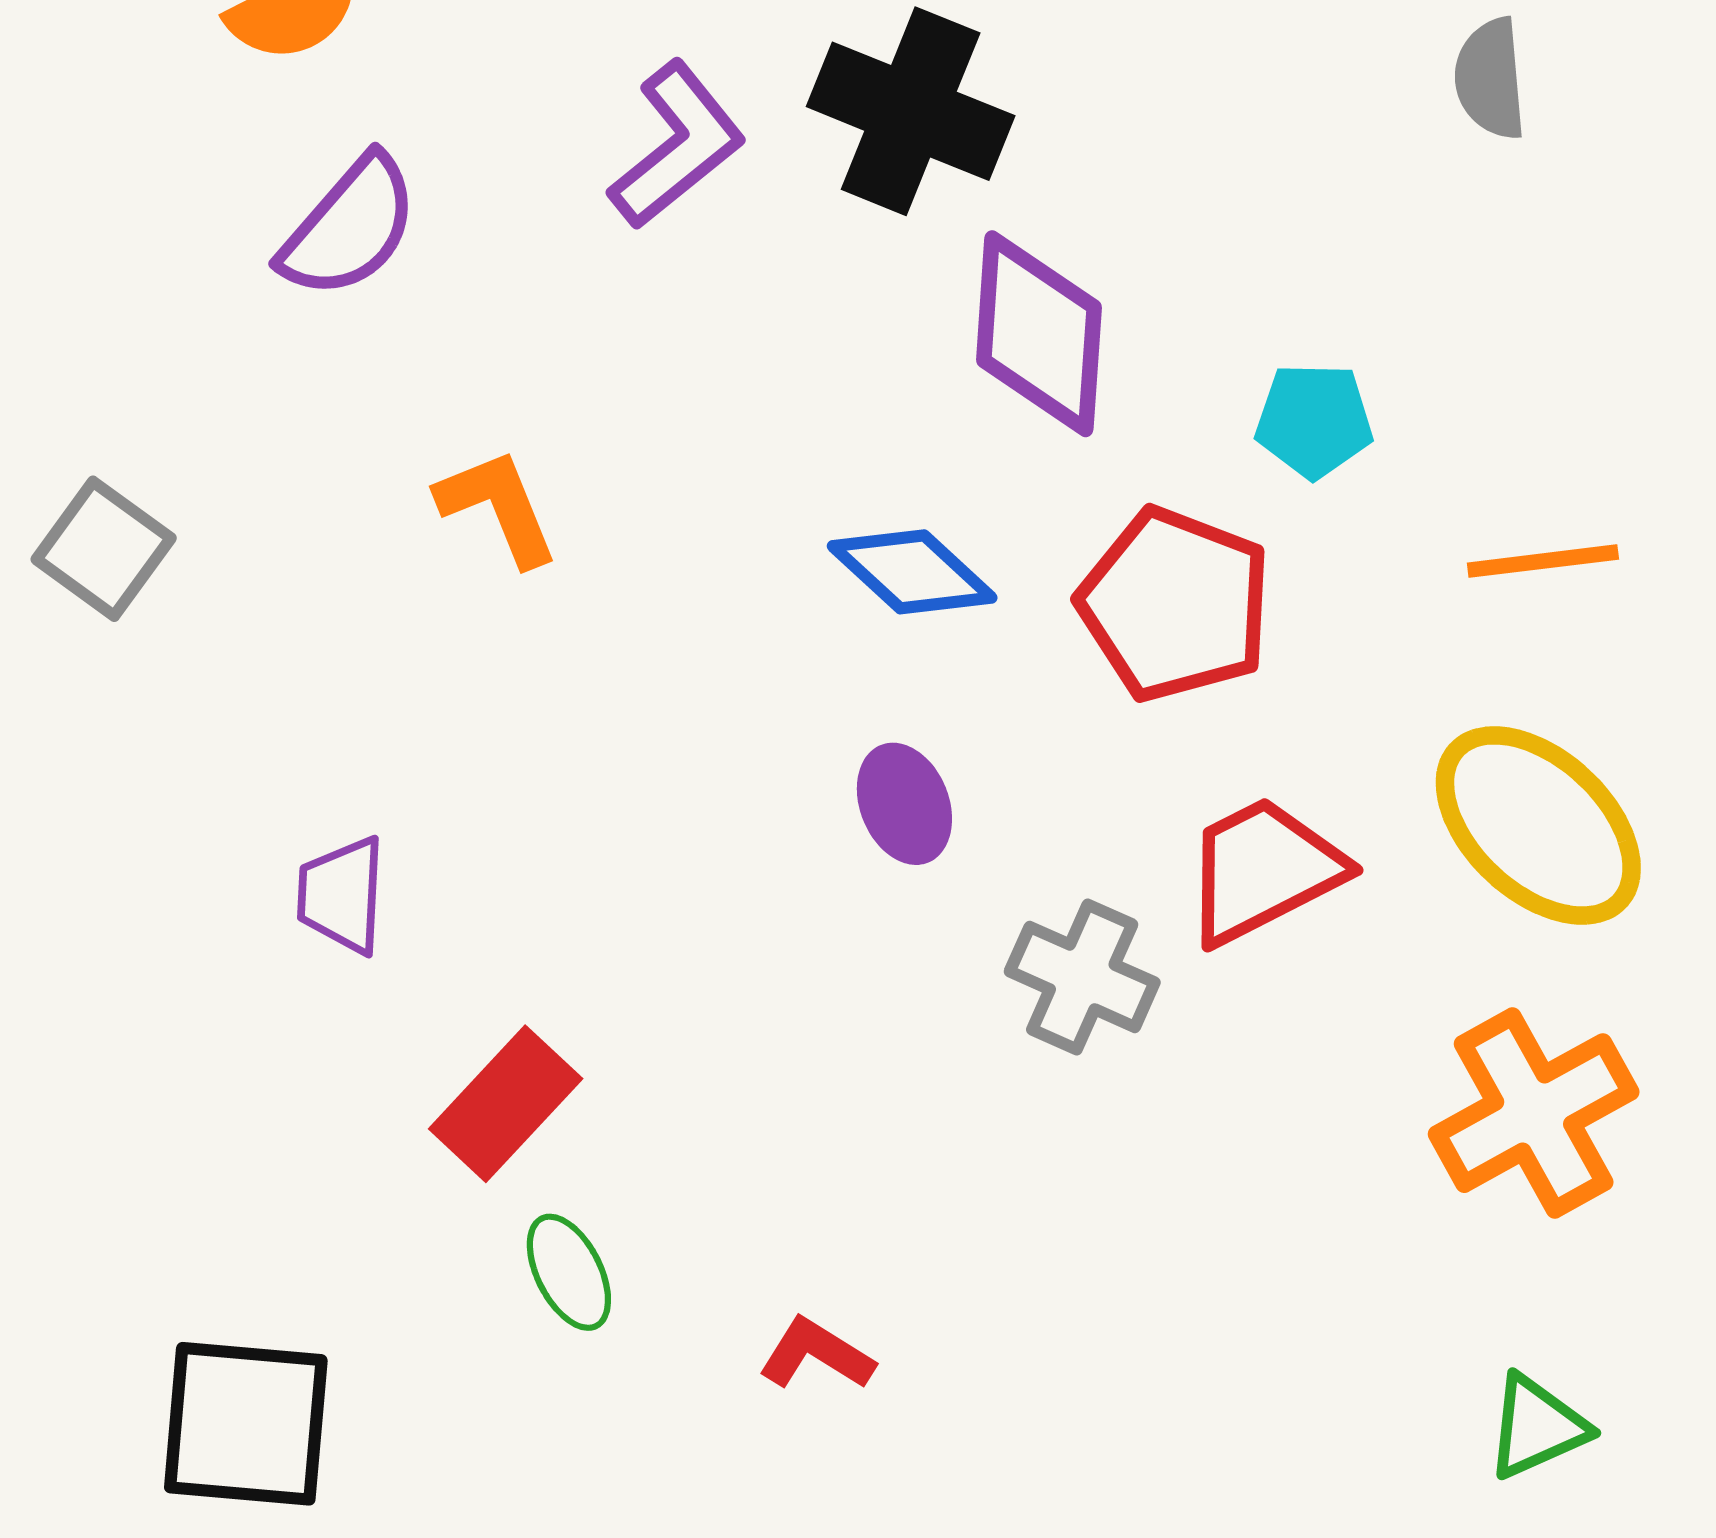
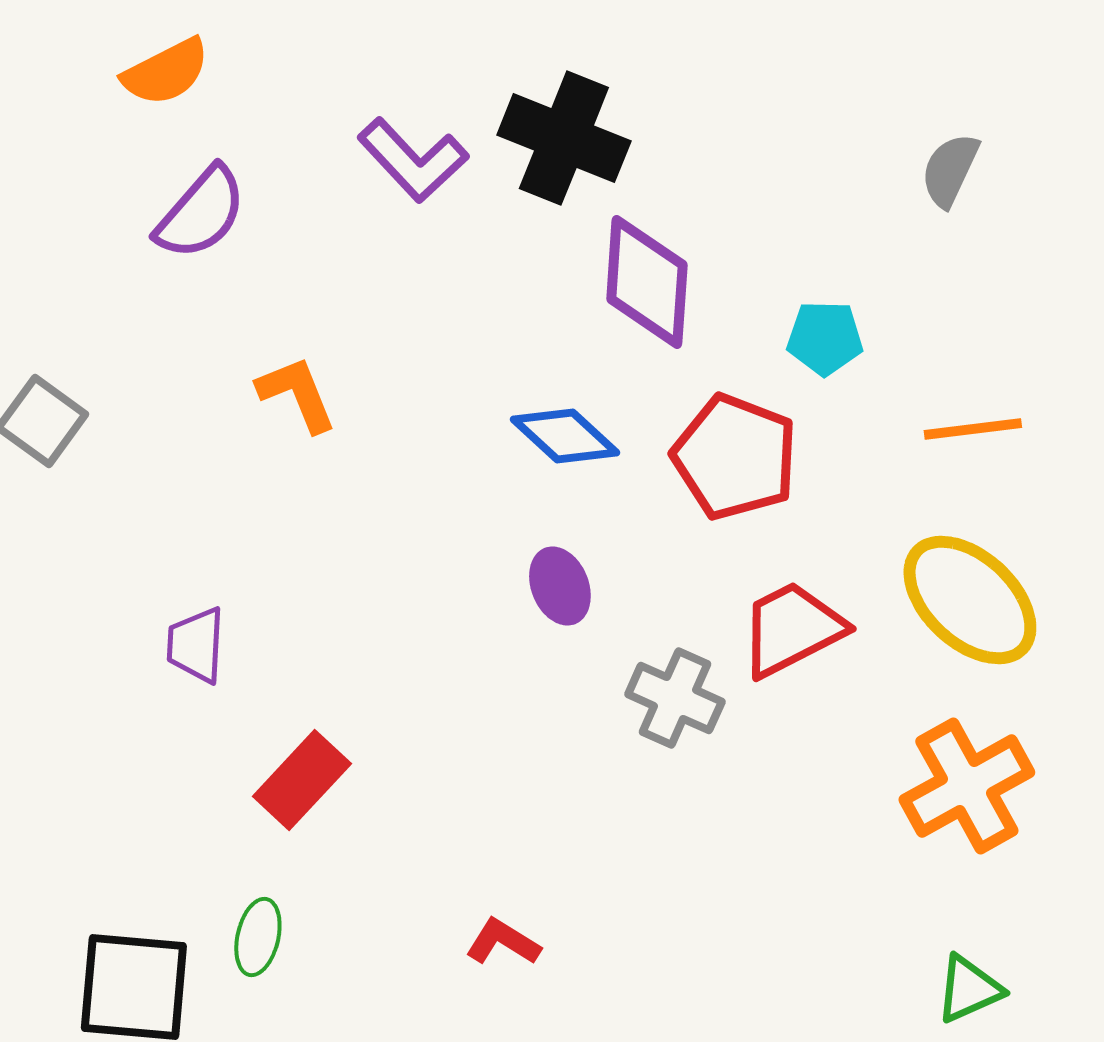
gray semicircle: (1490, 79) -> (950, 170), moved, turned 30
purple L-shape: (677, 145) -> (413, 160), turned 86
green ellipse: (569, 1272) -> (258, 937), moved, turned 40

